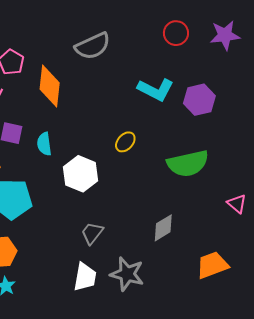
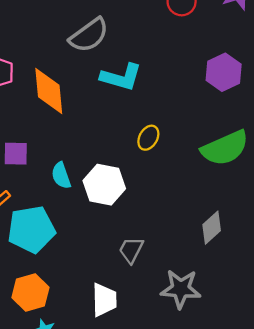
cyan L-shape: (156, 90) -> (121, 77), moved
cyan semicircle: (44, 144) -> (61, 175), moved
white trapezoid: (85, 277) -> (104, 300), moved

